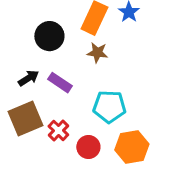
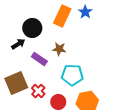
brown star: (97, 53) -> (59, 49), moved
black arrow: (28, 78) -> (18, 44), moved

